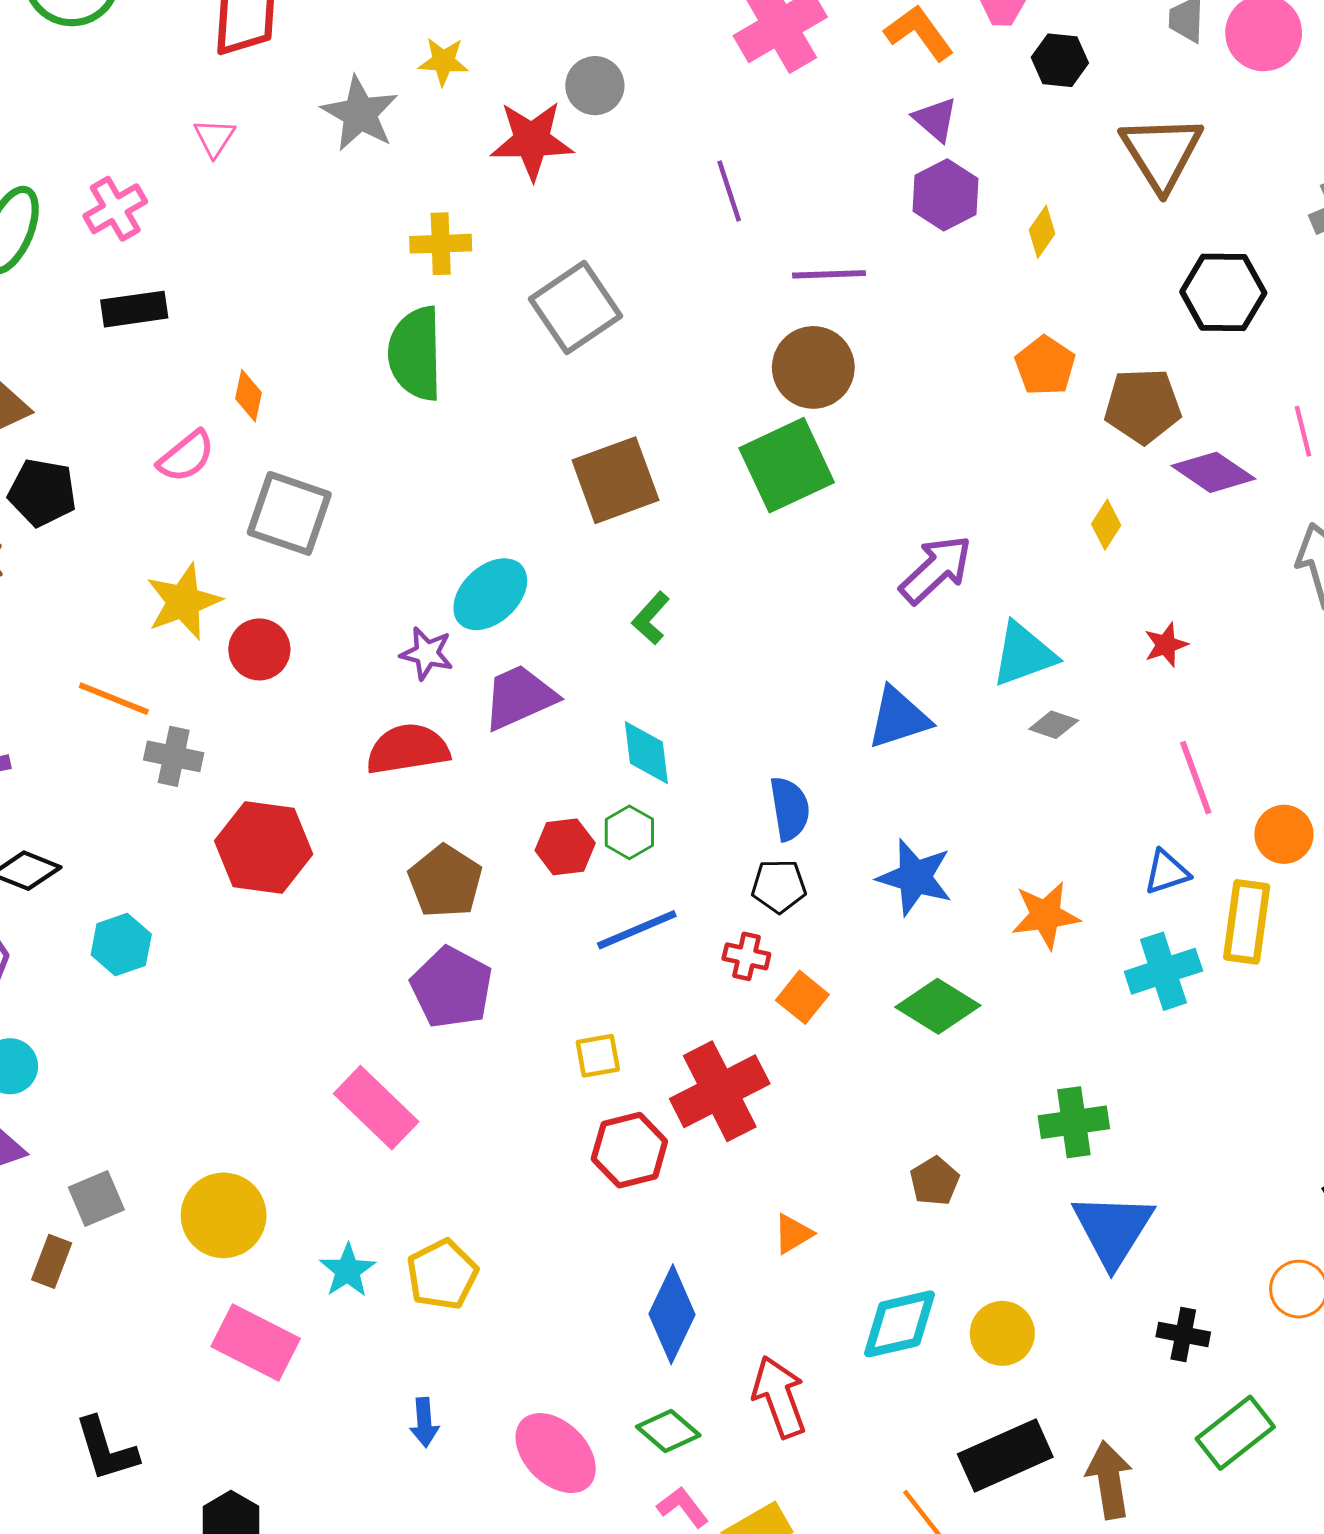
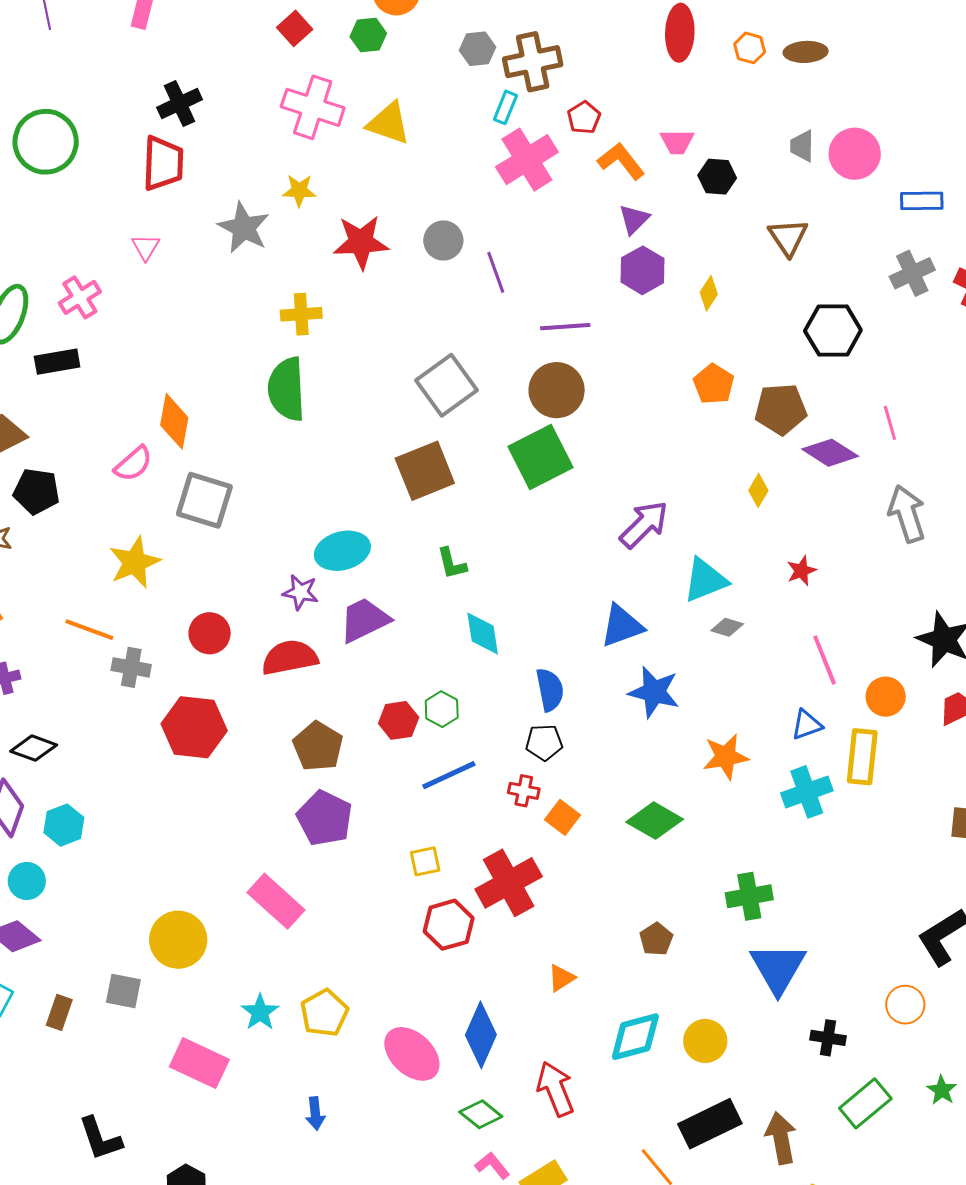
gray circle: (595, 86) -> (443, 240), moved
purple triangle: (935, 119) -> (634, 219), turned 36
brown triangle: (1162, 153) -> (788, 237), size x0.7
gray square: (575, 308) -> (447, 385), moved
black rectangle: (134, 309) -> (57, 362), moved
orange diamond: (249, 396) -> (174, 421), size x1.6
cyan ellipse: (490, 594) -> (342, 551), turned 30
green L-shape: (651, 618) -> (452, 564), turned -54
red circle: (259, 649) -> (210, 633), moved
cyan diamond: (646, 753) -> (483, 634), moved
blue star: (915, 877) -> (654, 692), moved
cyan hexagon: (121, 945) -> (64, 825), moved
gray square: (96, 1198) -> (123, 991), moved, turned 36
yellow circle: (224, 1215) -> (178, 940), moved
pink ellipse: (556, 1453) -> (412, 1054), moved

